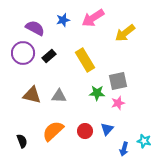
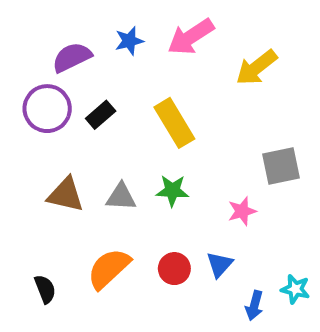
purple semicircle: (35, 28) -> (72, 57), turned -54
gray square: (118, 81) -> (281, 166), moved
green star: (97, 93) -> (172, 191), moved

